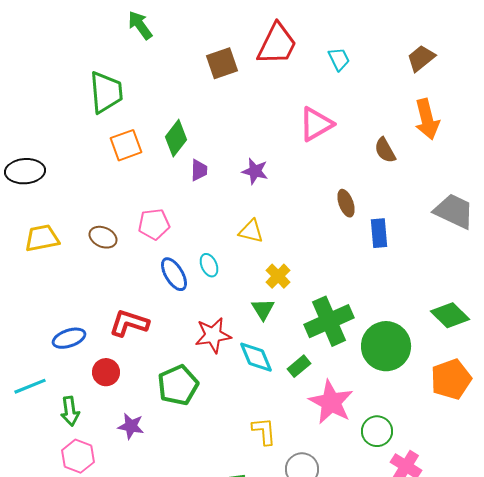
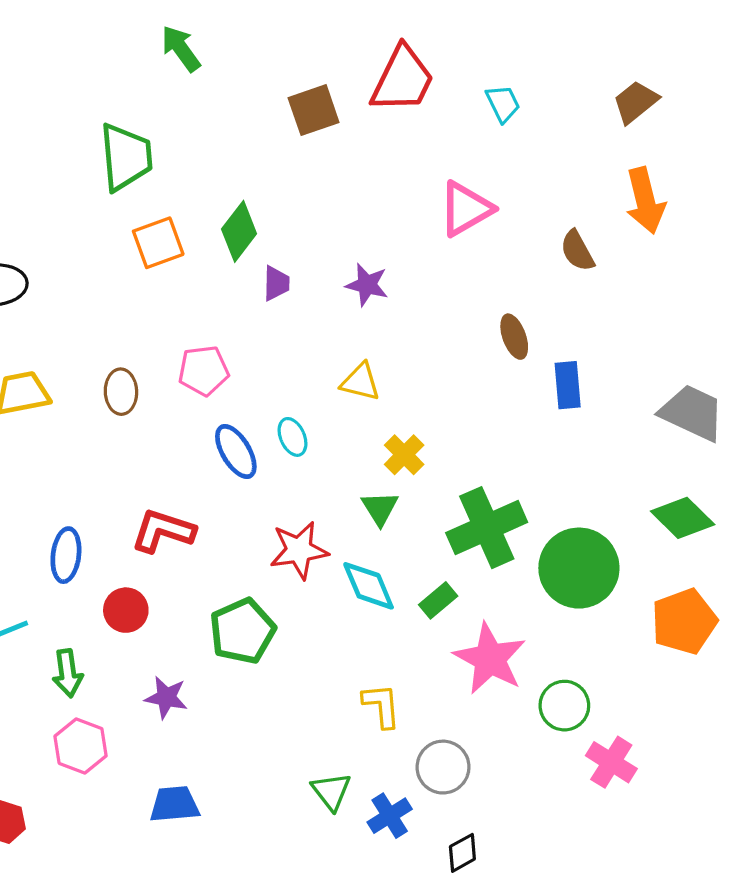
gray trapezoid: (454, 211) -> (692, 413), moved
brown ellipse: (103, 237) -> (121, 392), turned 64
blue ellipse: (69, 338) -> (66, 555), turned -64

